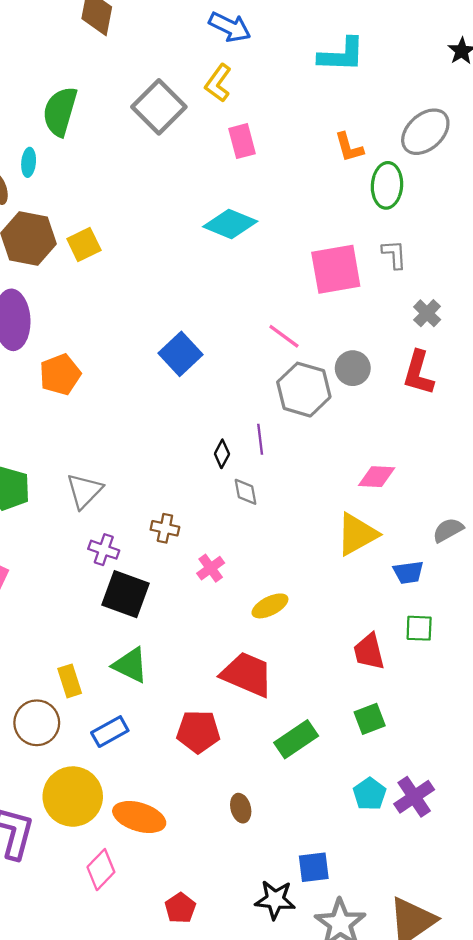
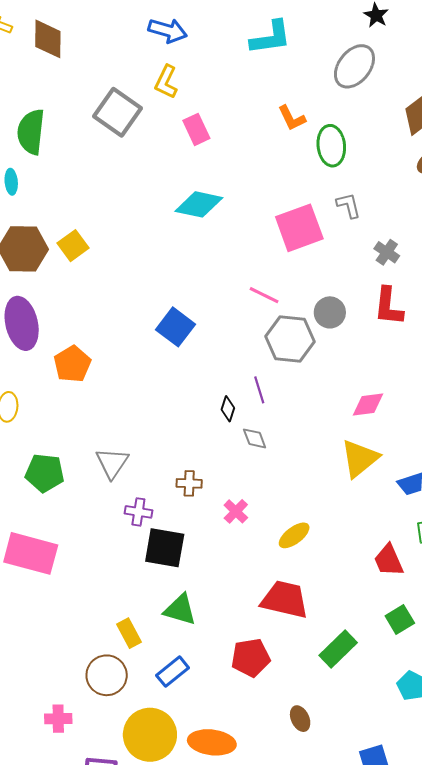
gray ellipse: (425, 132) -> (354, 66), moved

